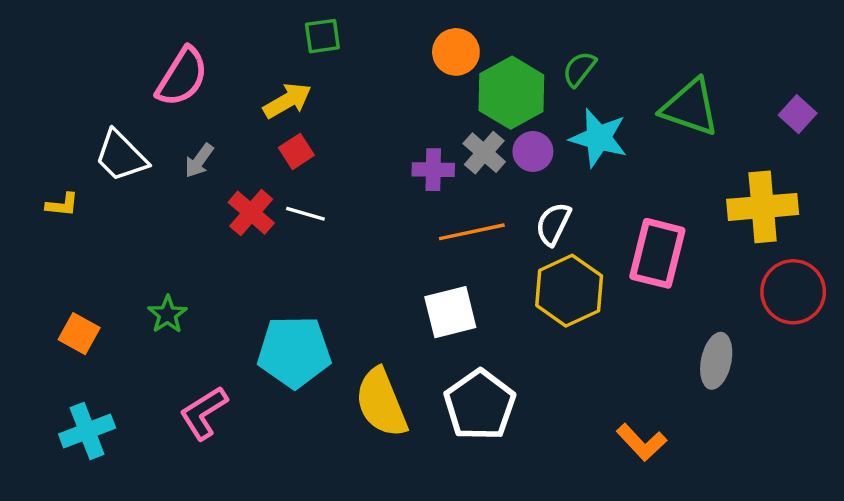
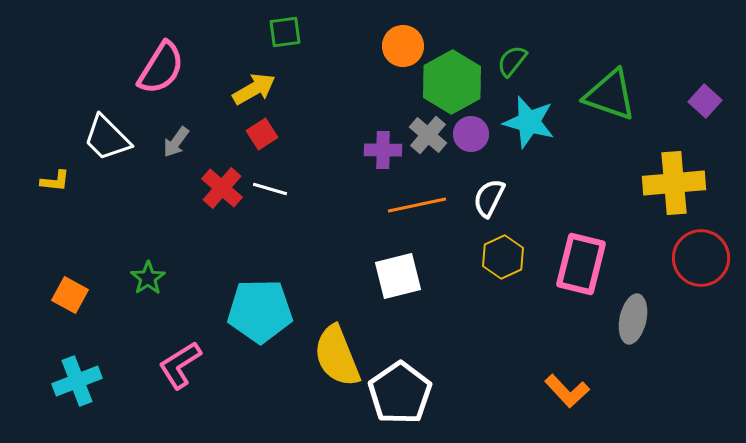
pink rectangle: (657, 253) -> (581, 264), moved
yellow hexagon: (569, 291) -> (503, 257), size x0.7
white pentagon: (480, 405) -> (400, 393), moved

